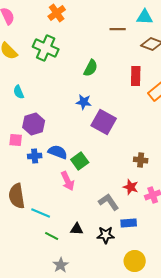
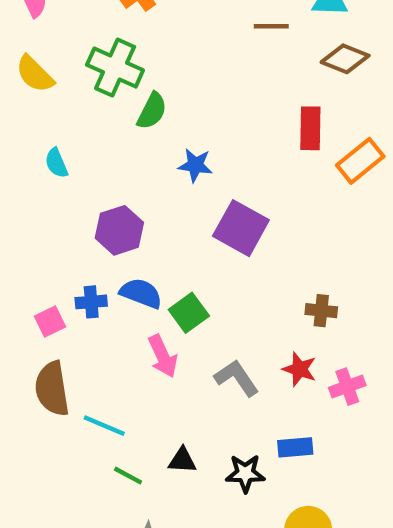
green semicircle: (91, 68) -> (152, 111), moved
blue star: (84, 102) -> (195, 165), moved
purple hexagon: (34, 124) -> (119, 230), moved
pink square: (16, 140) -> (50, 321), moved, turned -32
gray L-shape: (109, 202) -> (237, 378), moved

